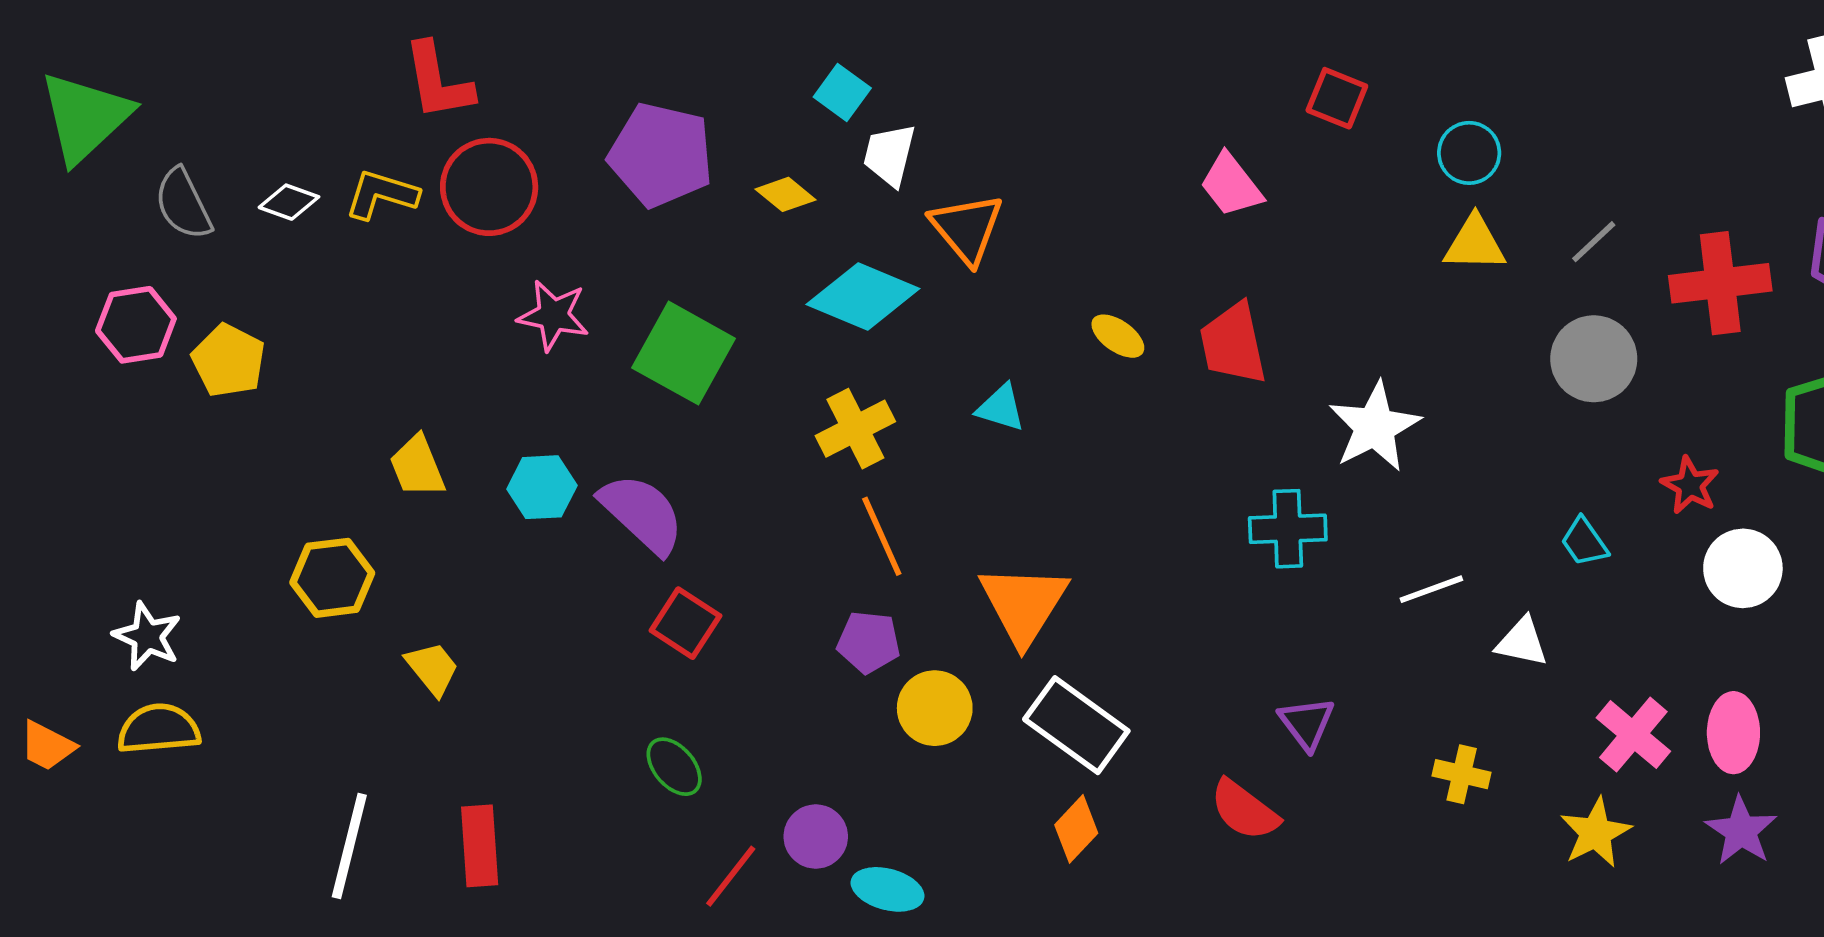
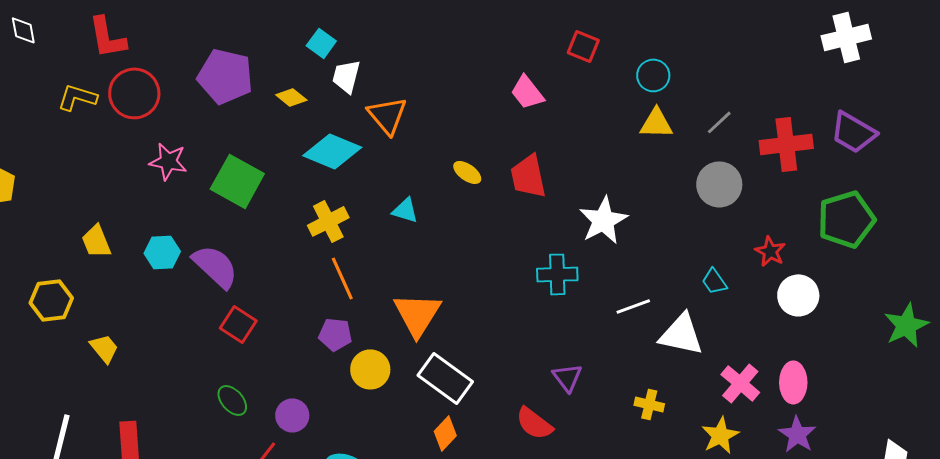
white diamond: (289, 202) -> (23, 30), moved, turned 60
white triangle: (1522, 642) -> (681, 334), size x1.6
purple circle: (816, 837) -> (292, 415), moved

